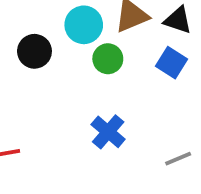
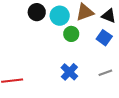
black circle: (34, 51) -> (37, 12), moved
gray line: (178, 159) -> (105, 73), moved

